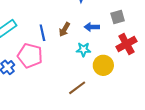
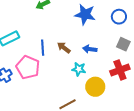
gray square: (118, 17) -> (123, 44), moved, turned 32
brown arrow: (64, 29) -> (64, 48), turned 88

